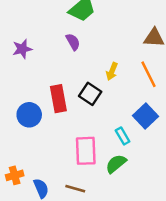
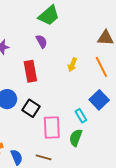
black square: (90, 94) -> (31, 108), moved
red rectangle: (58, 99) -> (30, 71), moved
green semicircle: (116, 164) -> (76, 138), turned -30

